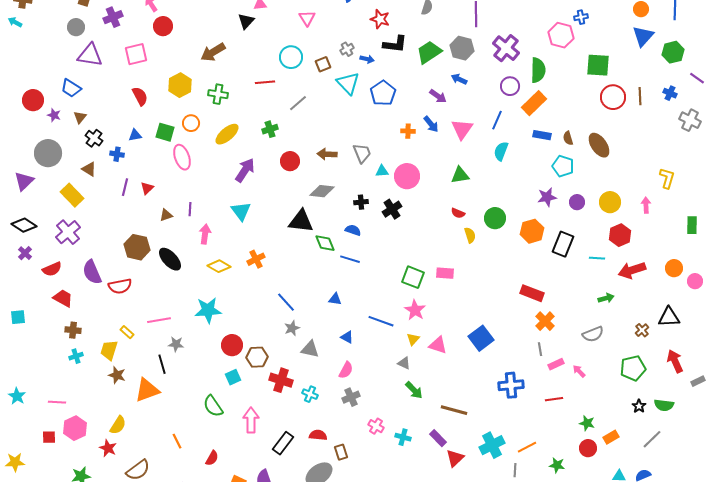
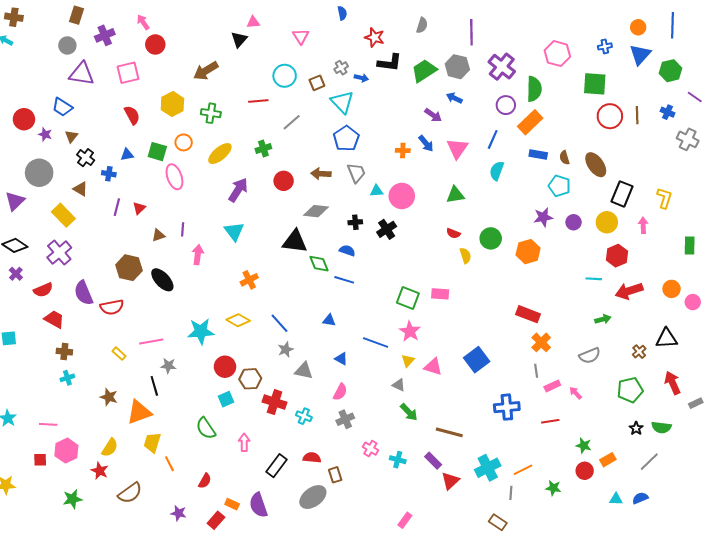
blue cross: (581, 17) -> (605, 46), moved
blue pentagon: (383, 93) -> (346, 138), moved
black rectangle: (563, 244) -> (622, 194), moved
yellow diamond: (219, 266) -> (238, 320), moved
yellow trapezoid: (109, 350) -> (152, 442), moved
pink arrow: (251, 420) -> (244, 442), size x0.7

